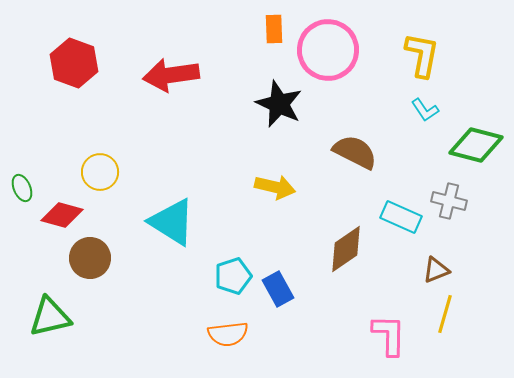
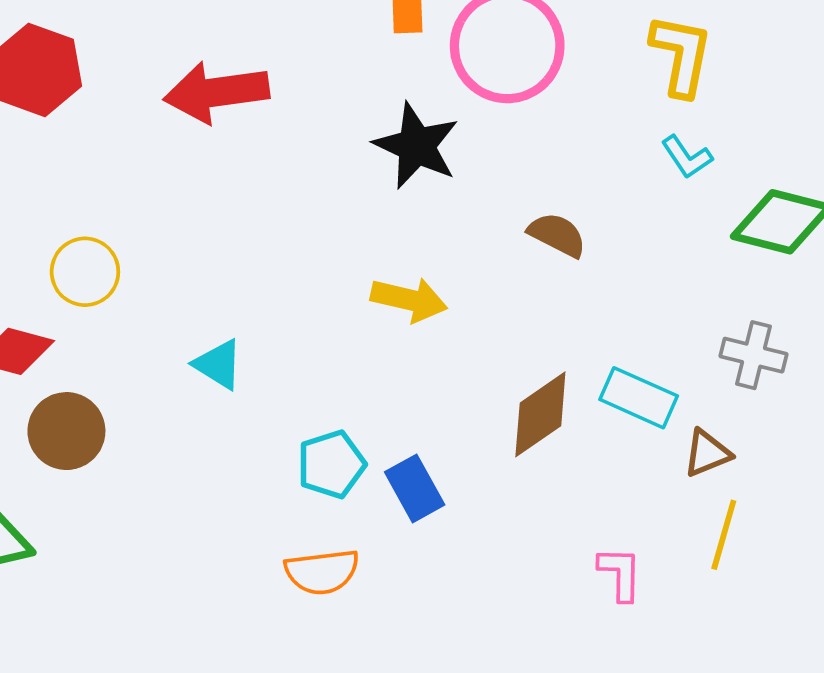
brown semicircle: (355, 152) -> (557, 235), size x0.7
gray cross: (449, 201) -> (753, 355), moved
cyan rectangle: (401, 217) -> (639, 398), moved
cyan triangle: (172, 222) -> (218, 364), size x0.6
pink L-shape: (389, 335) -> (620, 574), size x0.7

